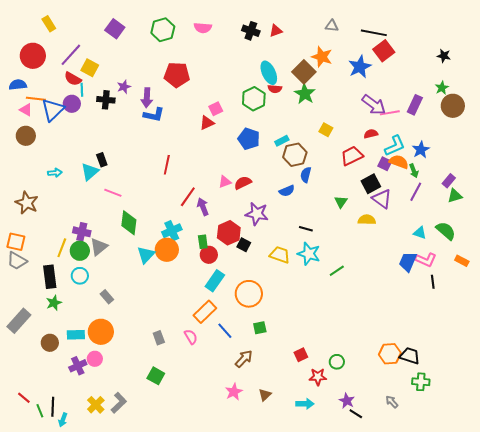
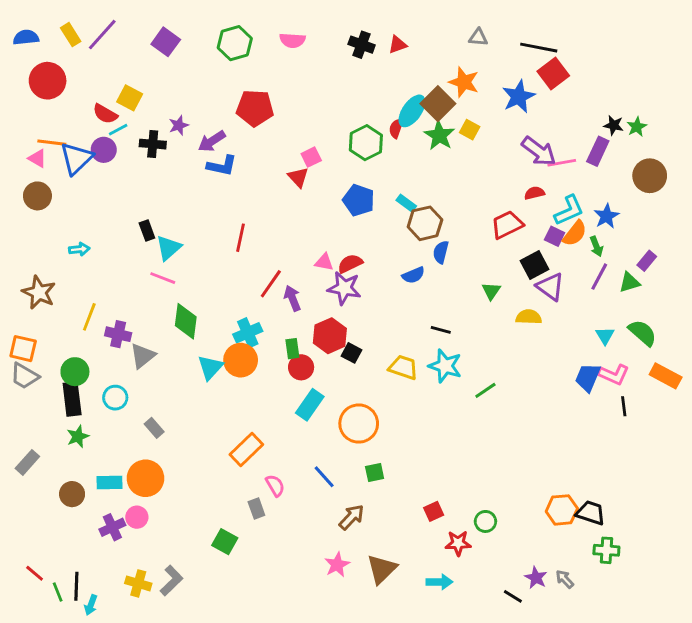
purple line: (71, 55) -> (102, 35), moved
black star: (444, 56) -> (614, 125), moved
cyan ellipse: (269, 73) -> (412, 111), moved, turned 60
blue semicircle: (18, 85) -> (26, 37), moved
red semicircle: (275, 89) -> (396, 128), turned 104
cyan line: (82, 90) -> (118, 130), turned 64
purple arrow: (147, 98) -> (212, 141), turned 54
brown circle: (453, 106) -> (650, 176), moved
red triangle: (207, 123) -> (298, 177), turned -49
yellow square: (326, 130) -> (470, 130), moved
cyan rectangle: (282, 141) -> (406, 203), turned 64
orange semicircle: (399, 162) -> (575, 233), turned 108
cyan triangle: (90, 172) -> (169, 248), moved
pink triangle: (225, 182) -> (324, 262), turned 32
green triangle: (455, 196) -> (630, 282), moved
purple star: (257, 214) -> (344, 288), moved
cyan triangle: (420, 233) -> (605, 336), turned 40
yellow line: (62, 248) -> (89, 317), moved
green circle: (80, 251) -> (75, 372), moved
orange rectangle: (462, 261) -> (666, 376), size x1.5
orange rectangle: (205, 312) -> (246, 449), moved
gray rectangle: (19, 321) -> (27, 462), size x0.7
gray rectangle: (159, 338) -> (256, 509), moved
brown triangle: (265, 395) -> (382, 569), size x1.6
purple star: (347, 401) -> (536, 578), moved
yellow cross: (96, 405) -> (138, 583), turned -30

